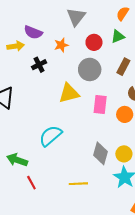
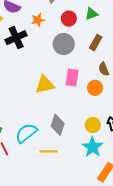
black cross: (39, 65) -> (16, 38), size x1.5
yellow triangle: (69, 93) -> (45, 85), moved
cyan semicircle: (50, 136) -> (26, 133), moved
gray diamond: (100, 153) -> (58, 125), moved

